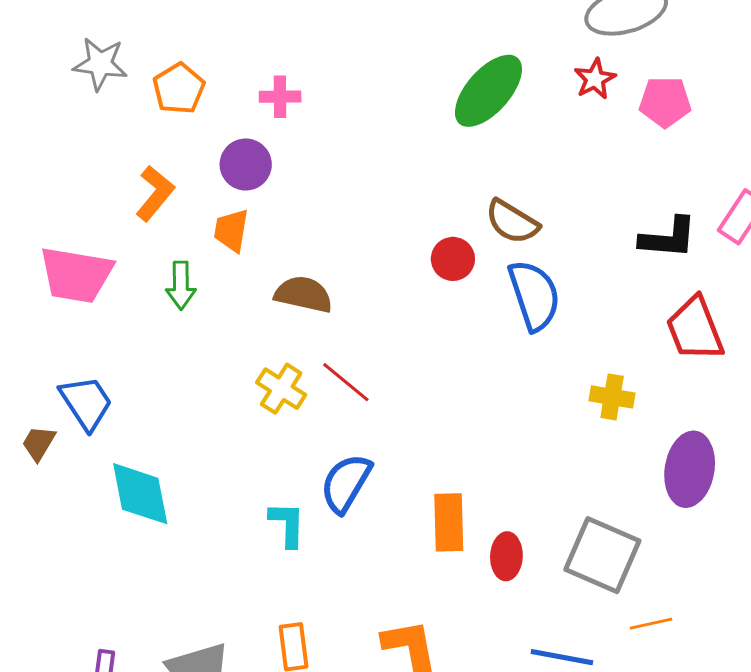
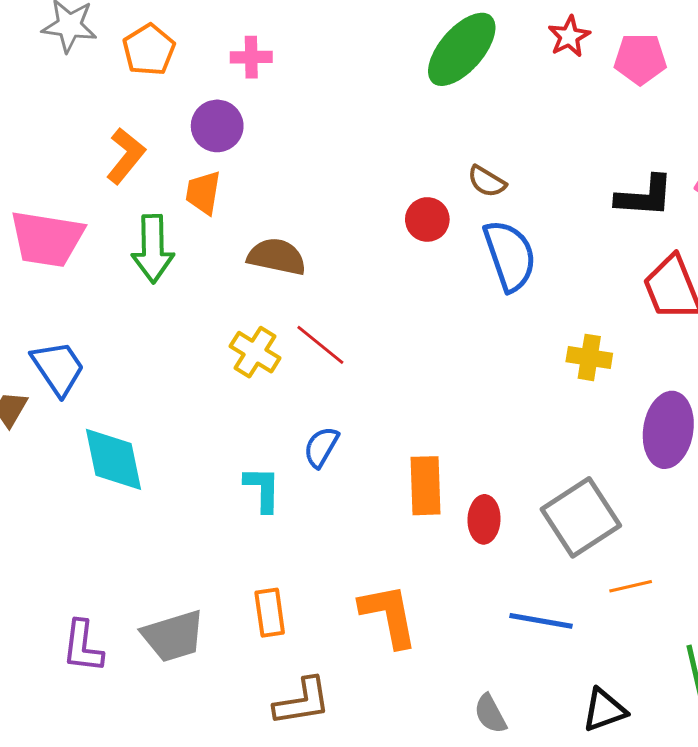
brown semicircle: (512, 222) -> (487, 181), size x0.7
green arrow: (181, 285) -> (153, 249), size x1.4
blue semicircle: (346, 483) -> (321, 447), size x0.7
gray square: (602, 555) -> (581, 517), turned 34

